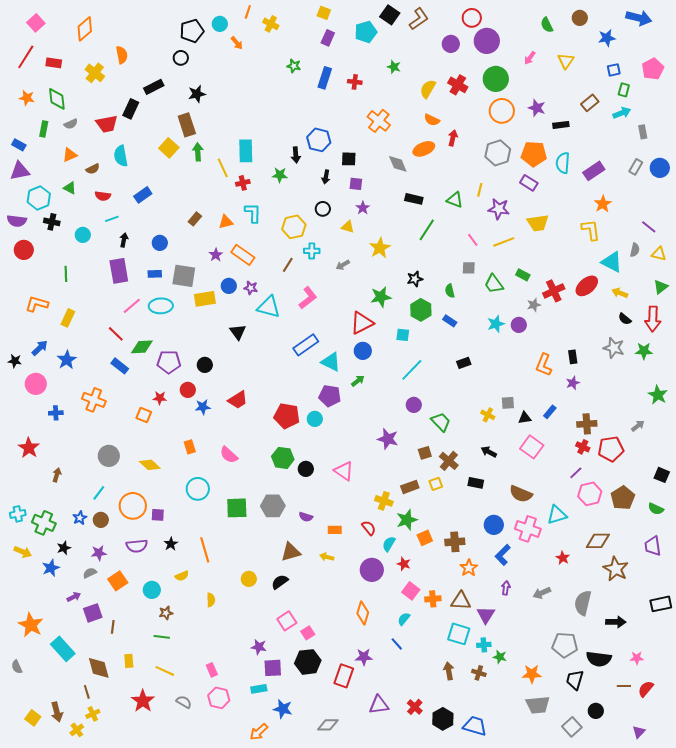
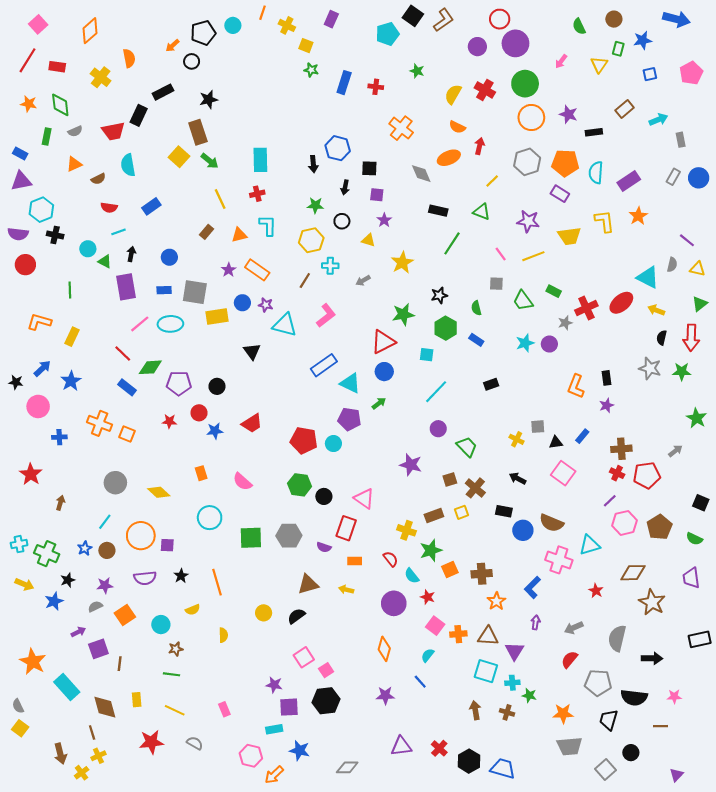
yellow square: (324, 13) -> (306, 46), moved
purple rectangle: (328, 38) -> (331, 19), moved
orange arrow: (237, 43) -> (173, 46), moved, turned 88
green rectangle: (624, 90) -> (618, 49), moved
green arrow: (198, 152) -> (210, 161), turned 132
yellow line: (223, 168) -> (220, 199), moved
green star: (280, 175) -> (315, 205), moved
green triangle: (70, 188) -> (105, 261), moved
yellow line: (480, 190) -> (492, 181), moved, turned 32
yellow L-shape: (591, 230) -> (604, 221), moved
black semicircle: (625, 319) -> (662, 338), turned 64
orange square: (144, 415) -> (127, 434), moved
blue circle: (494, 525) -> (523, 530), moved
cyan semicircle: (389, 544) -> (412, 576), turned -70
red rectangle: (344, 676) -> (346, 528), moved
red semicircle: (646, 689) -> (569, 659), moved
pink hexagon: (219, 698) -> (251, 756), moved
red star: (143, 701) -> (151, 742), turned 30
yellow square: (33, 718) -> (20, 728), moved

